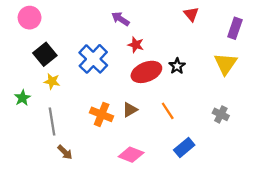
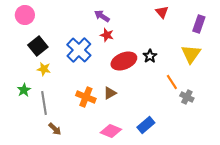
red star: (136, 45) -> (107, 35), moved
green star: (22, 98) -> (24, 90), moved
orange line: (168, 111) -> (172, 82), moved
blue rectangle: (184, 147) -> (146, 125), moved

